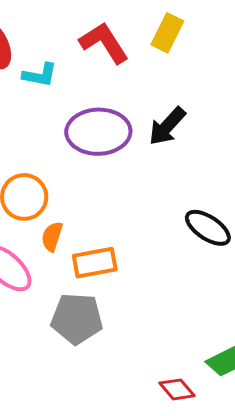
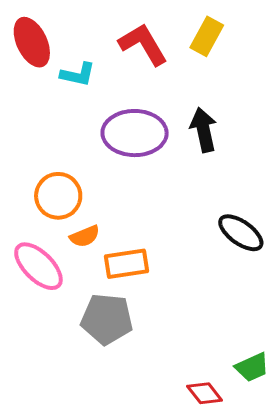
black arrow: (167, 126) -> (203, 130), turned 123
orange semicircle: (52, 237) -> (85, 236), turned -132

